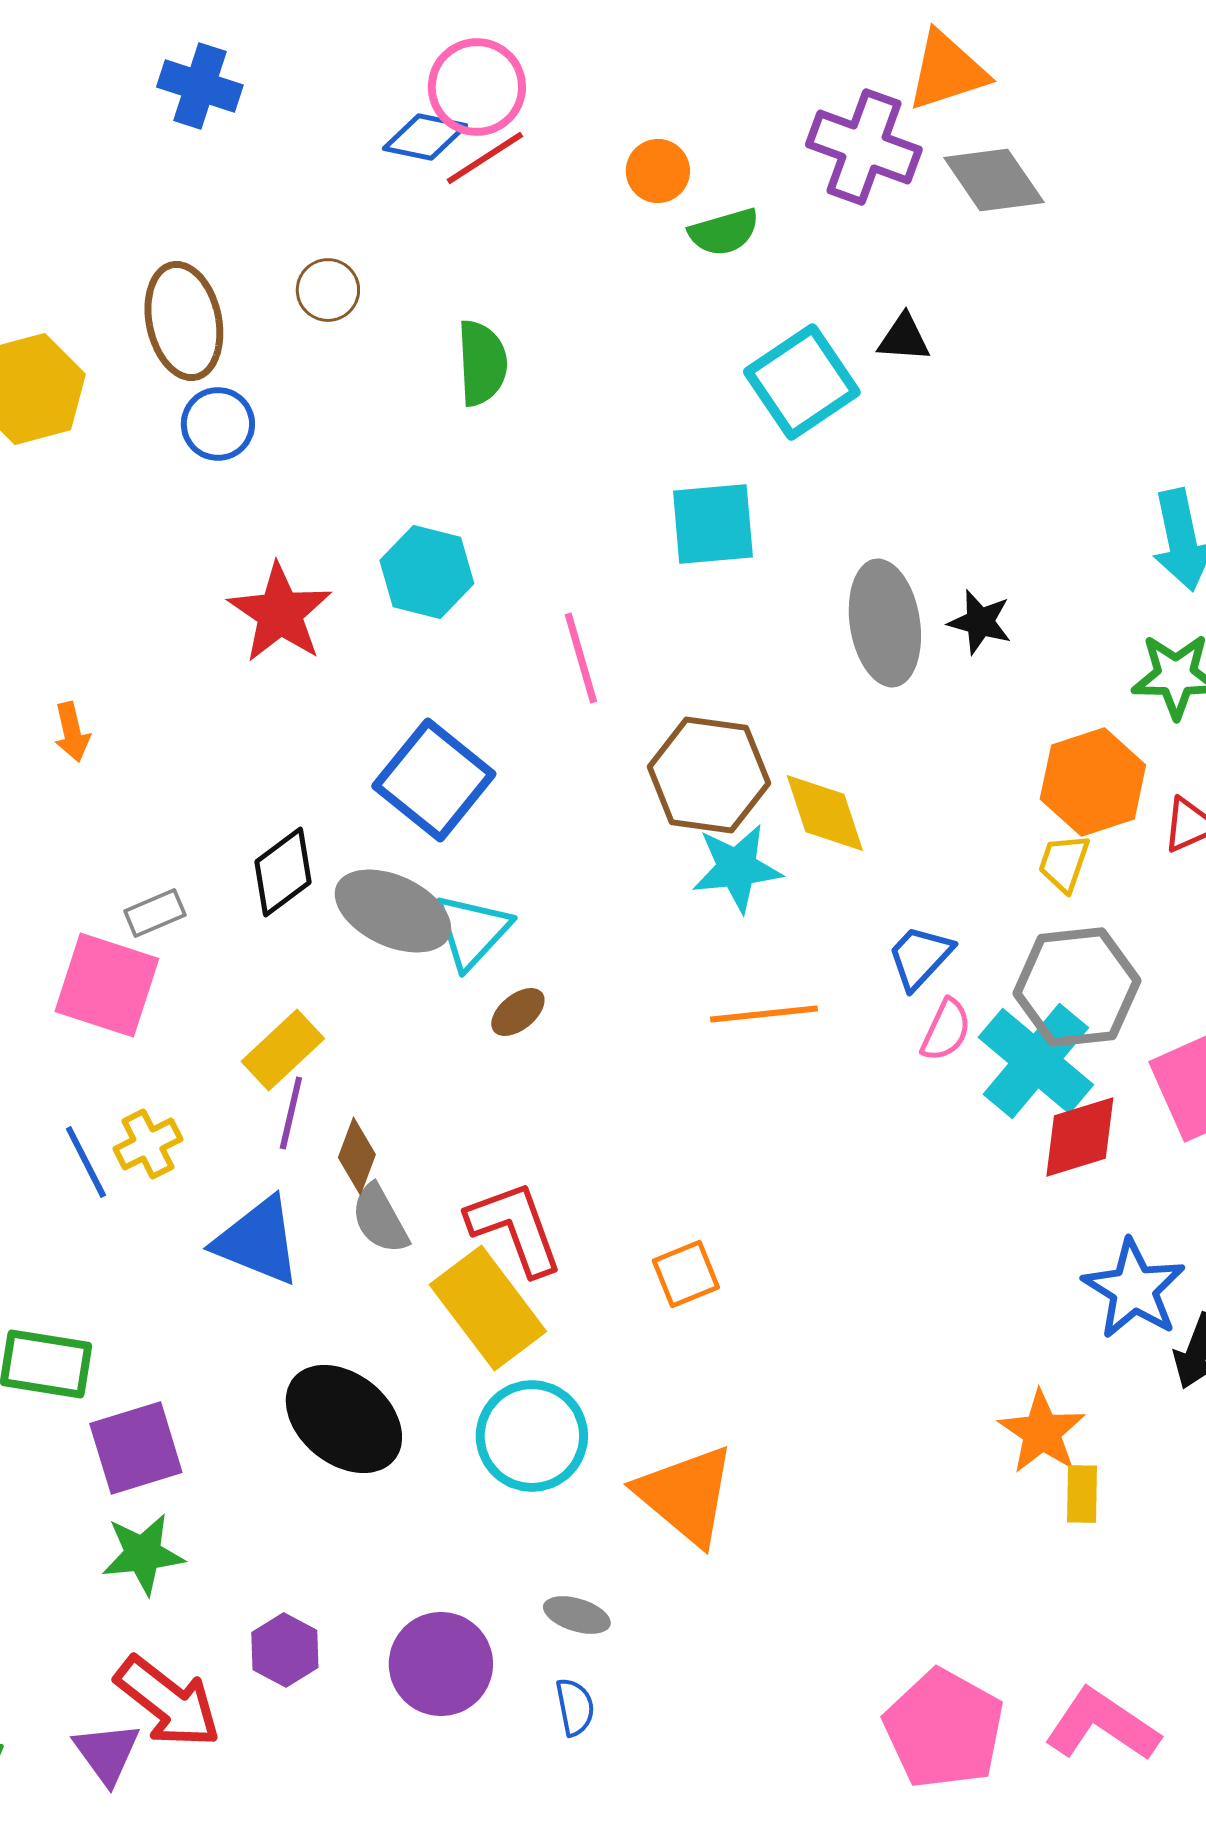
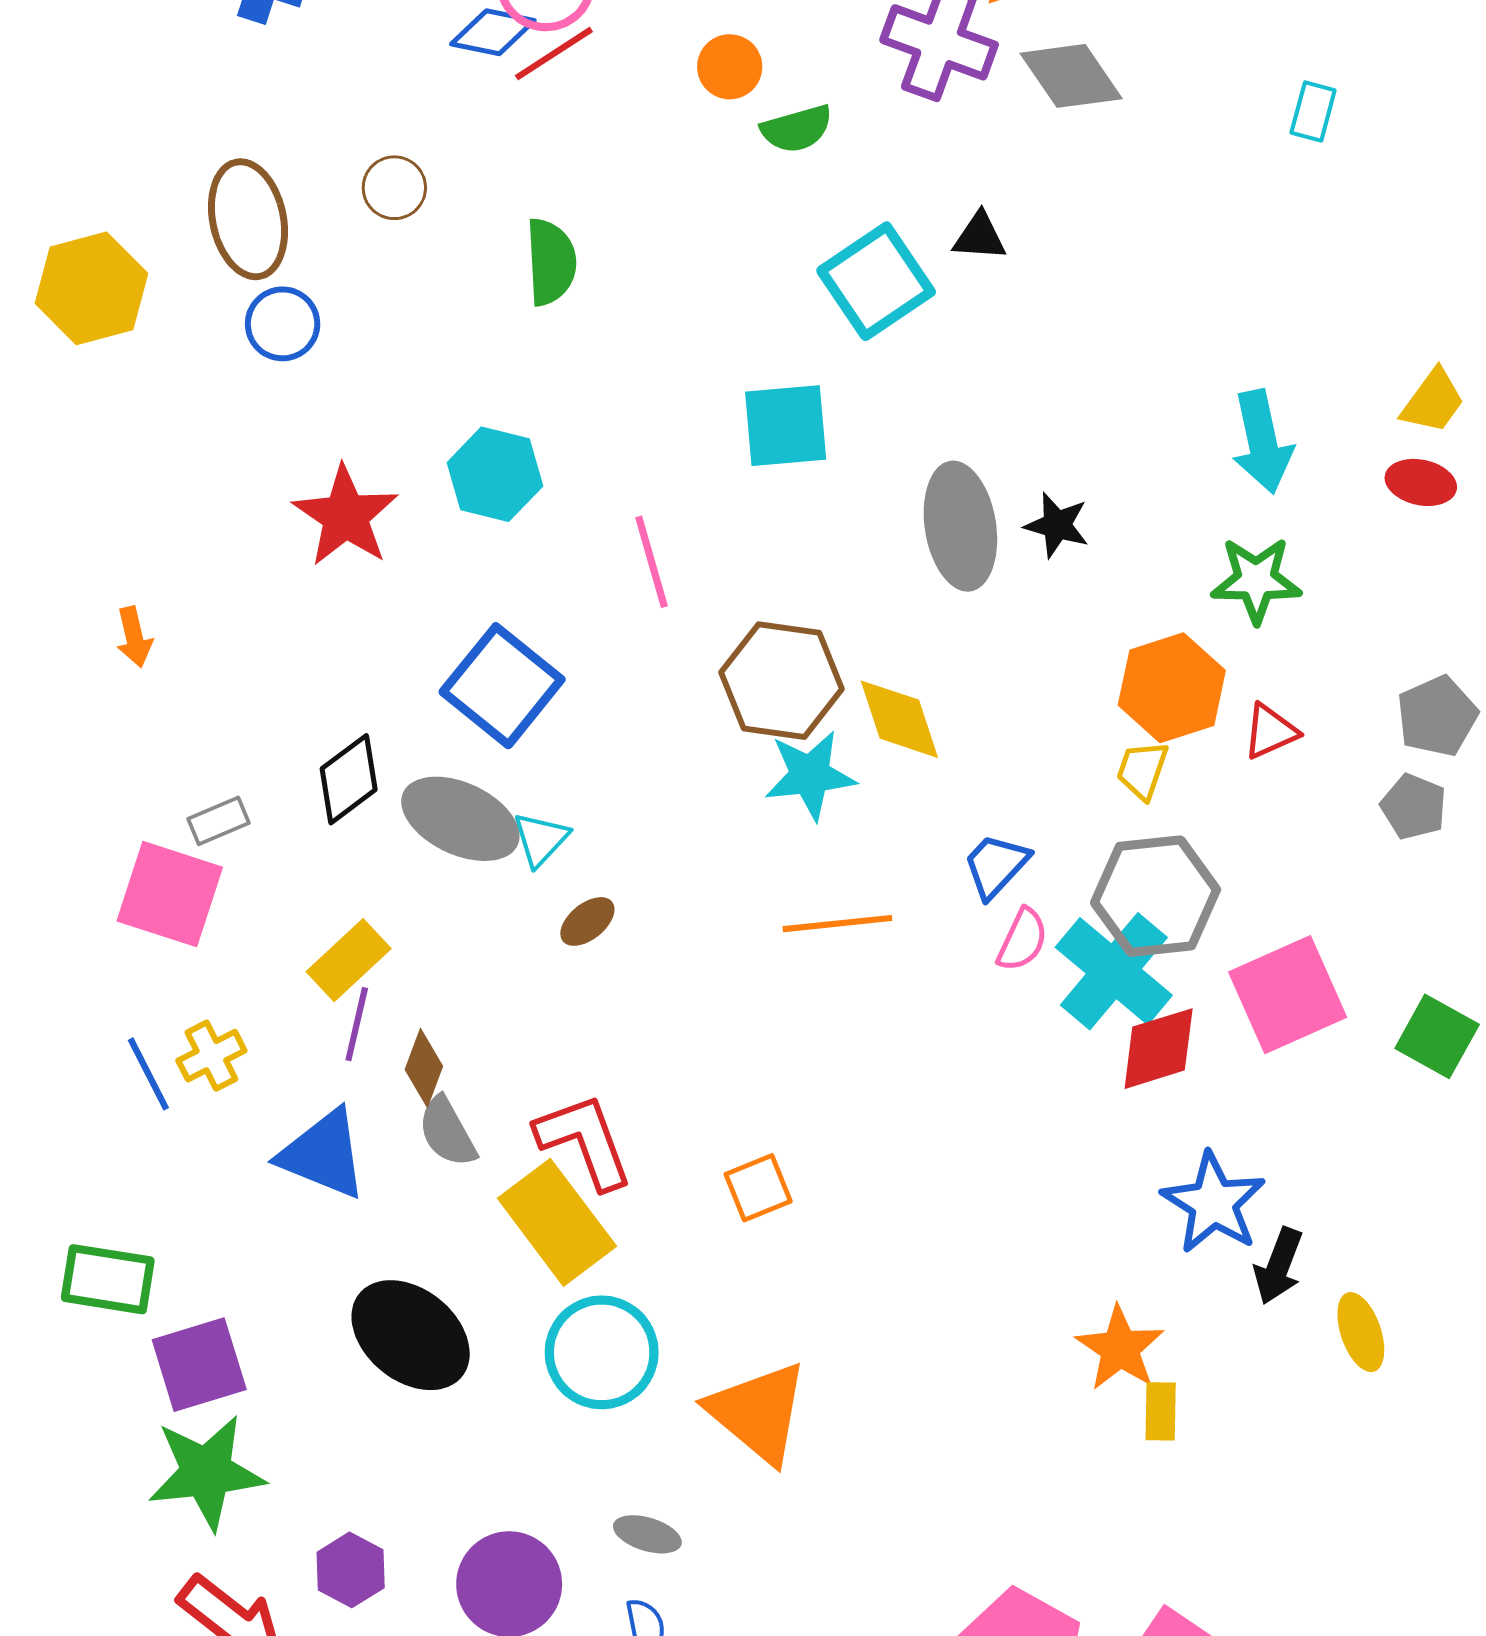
cyan triangle: (472, 931) -> (541, 839), size x0.7
green star: (143, 1554) -> (206, 1472), size x1.4

